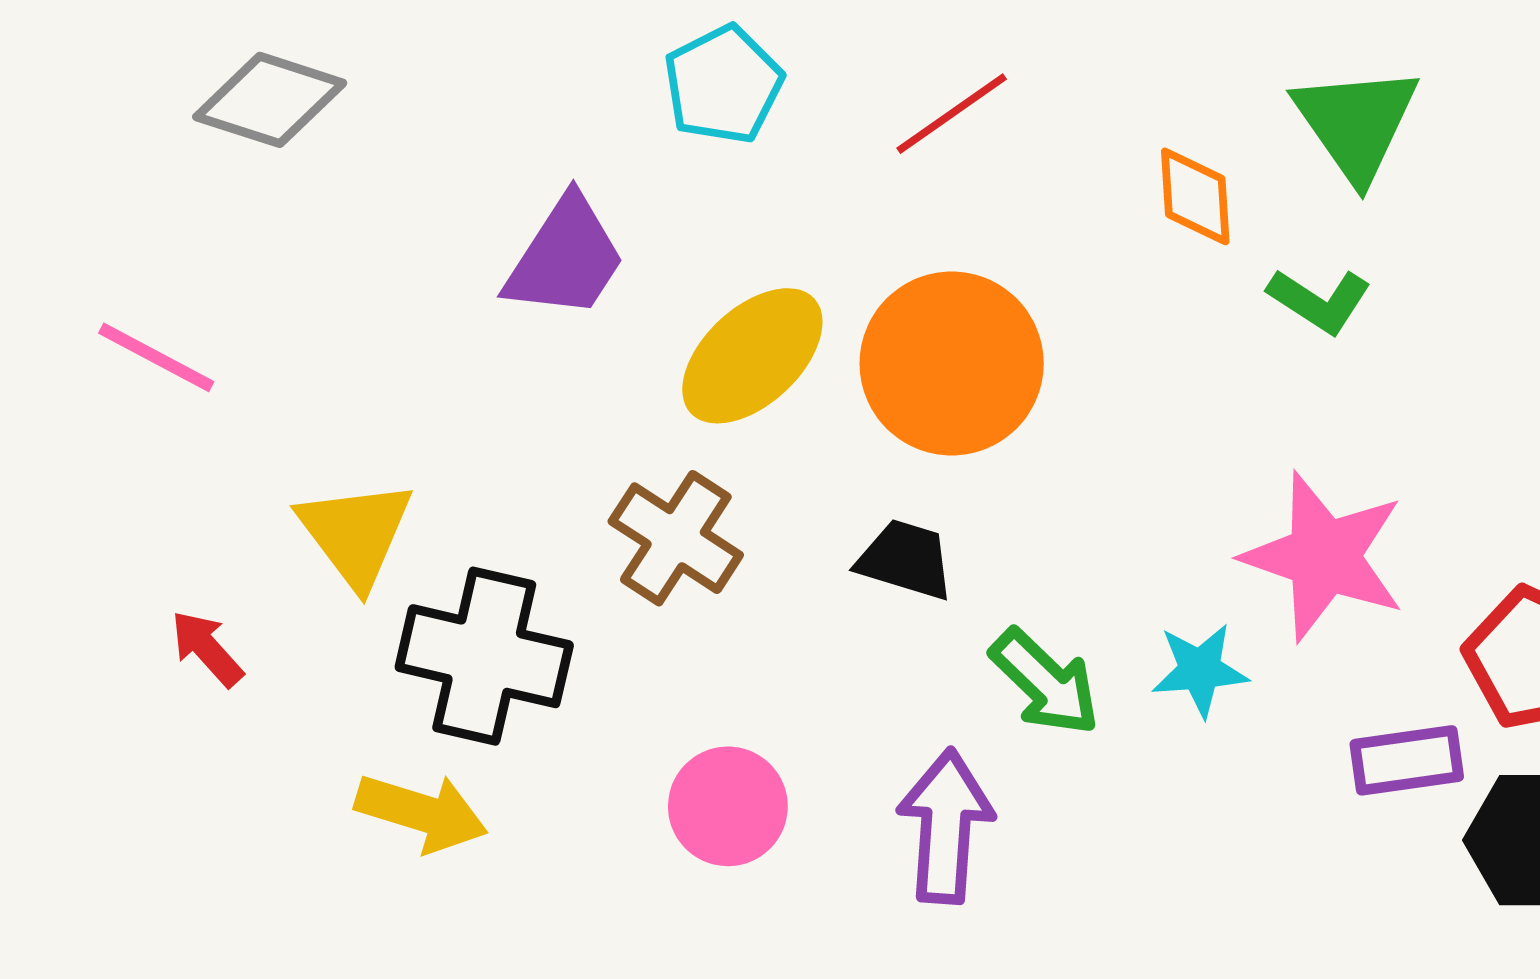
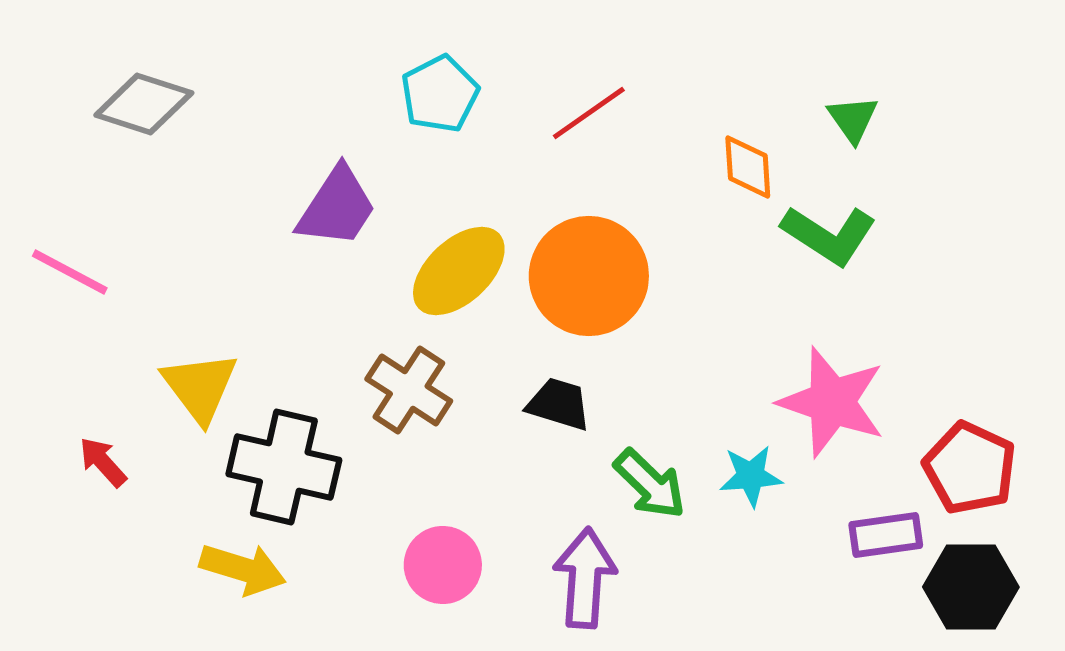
green triangle: (1356, 123) -> (853, 119), size x0.6
green L-shape: (1319, 301) -> (829, 235), size x1.4

